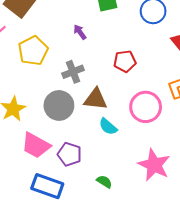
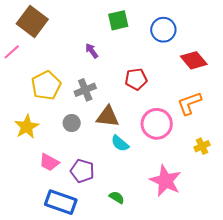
yellow pentagon: (33, 51) -> (46, 85), moved
gray circle: (59, 105) -> (72, 123), size x0.6
pink trapezoid: (36, 145) -> (49, 162), size x0.7

